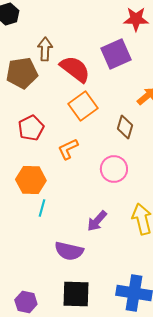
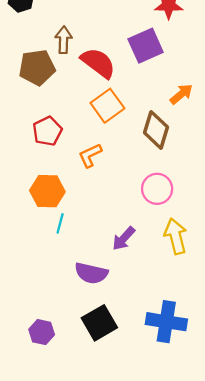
brown diamond: (125, 127) -> (156, 130), size x1.4
pink circle: (114, 169) -> (157, 189), moved
black square: (76, 294) -> (99, 323), turned -32

